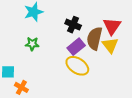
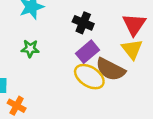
brown semicircle: (94, 38) -> (110, 69), moved, turned -75

